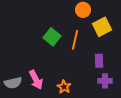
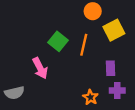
pink arrow: (36, 80) -> (40, 68), moved
orange star: (64, 87) -> (90, 97), moved

